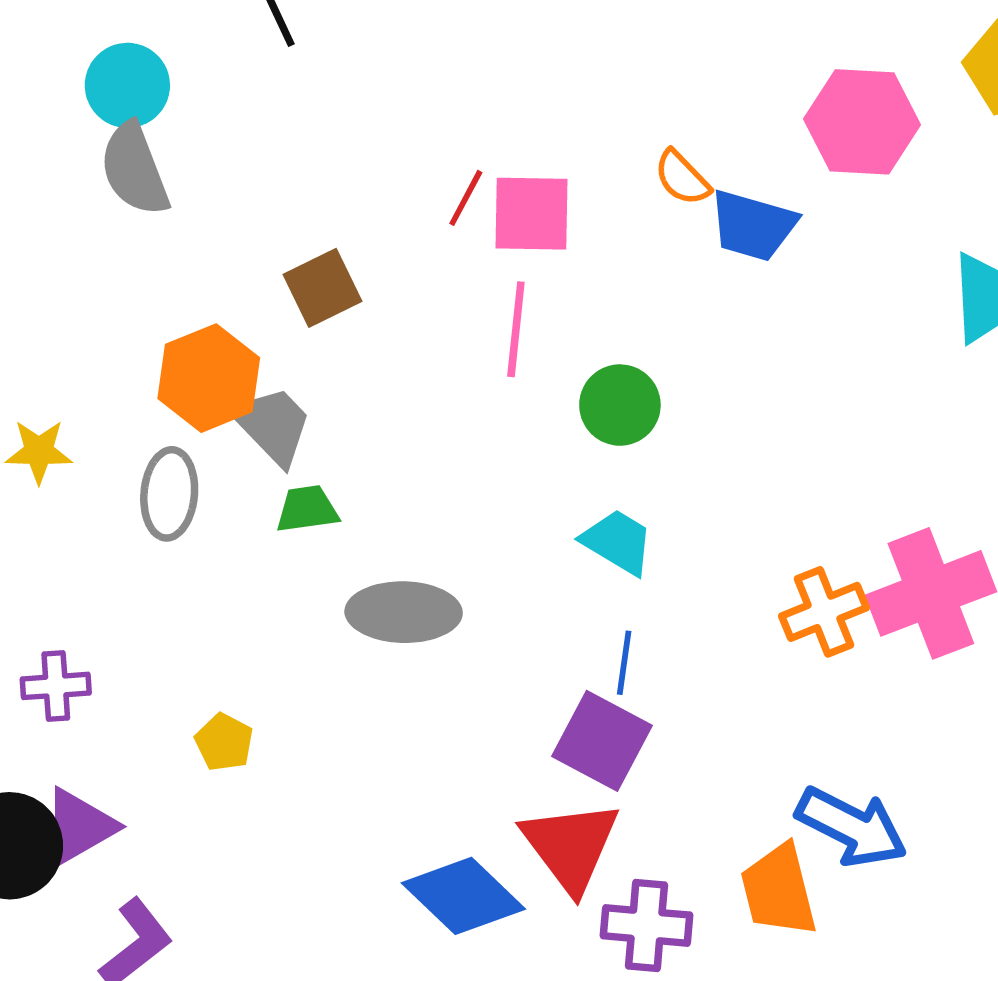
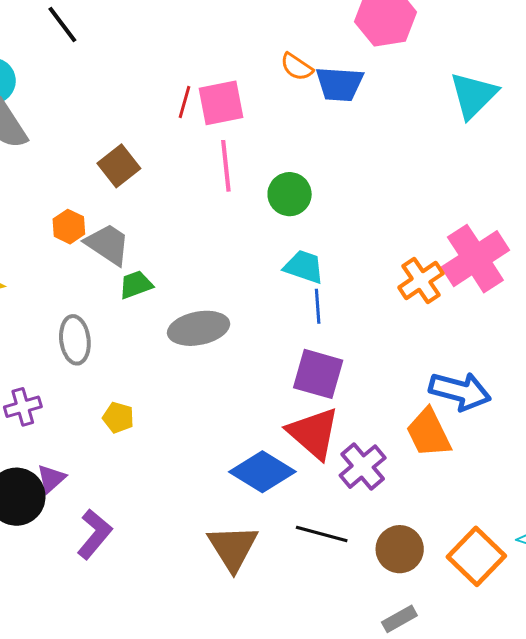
orange hexagon: (209, 378) -> (69, 227), size x0.6
gray ellipse: (169, 494) -> (75, 340), moved
blue line: (624, 663) -> (318, 306), moved
purple triangle: (79, 827) -> (51, 479), size x0.7
purple cross: (646, 925) -> (363, 467), turned -33

